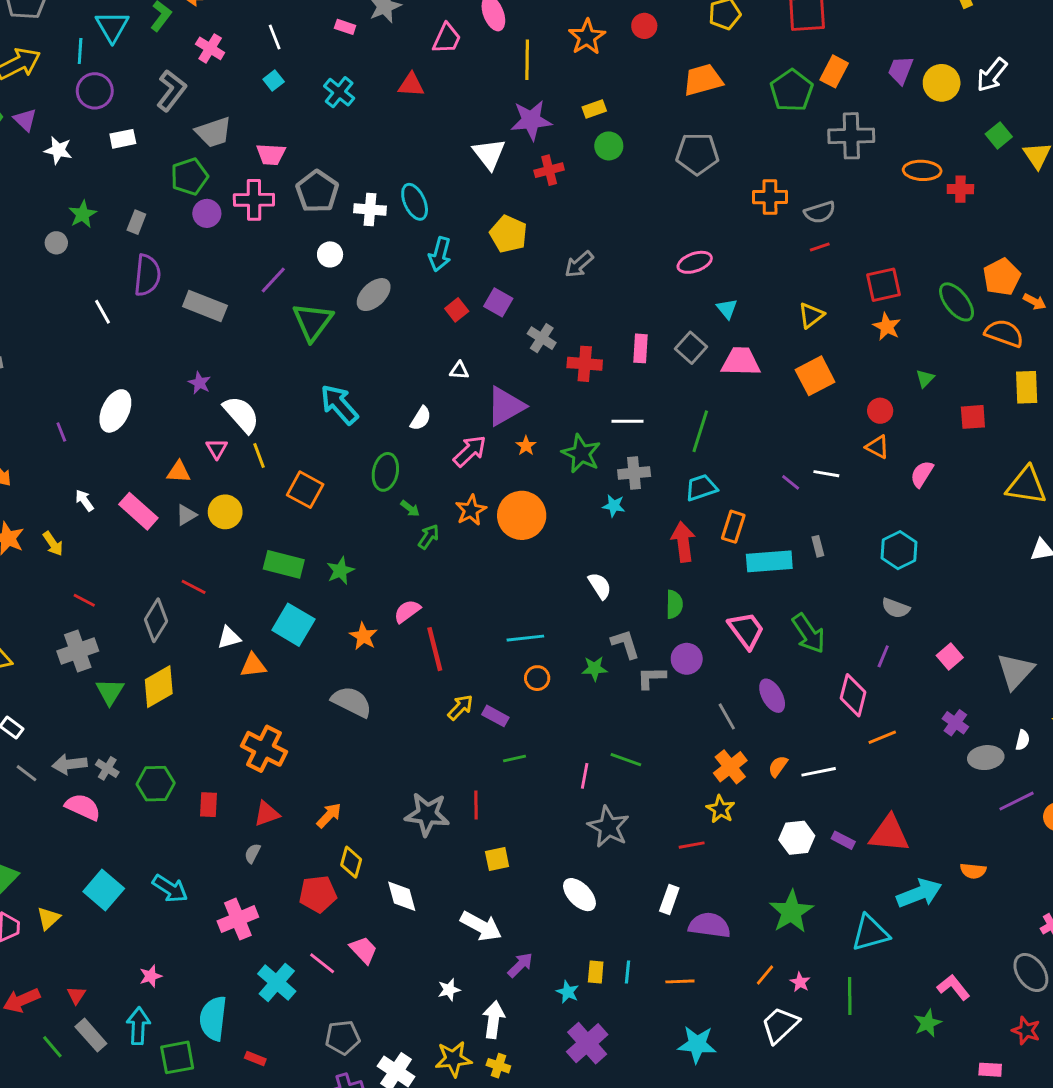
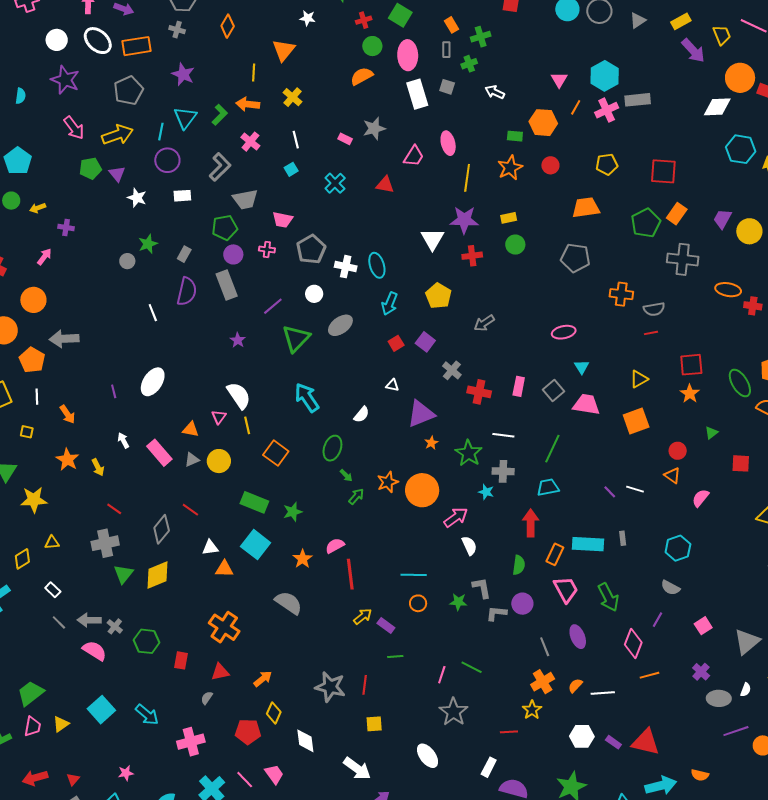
pink cross: (254, 200) -> (267, 249), size x0.6
gray rectangle: (205, 306) -> (227, 285), moved, turned 40
purple star: (200, 383) -> (238, 340), moved
pink arrow: (470, 451) -> (456, 517), moved
orange rectangle: (733, 527) -> (555, 554), moved

